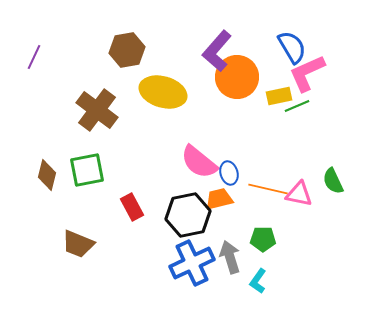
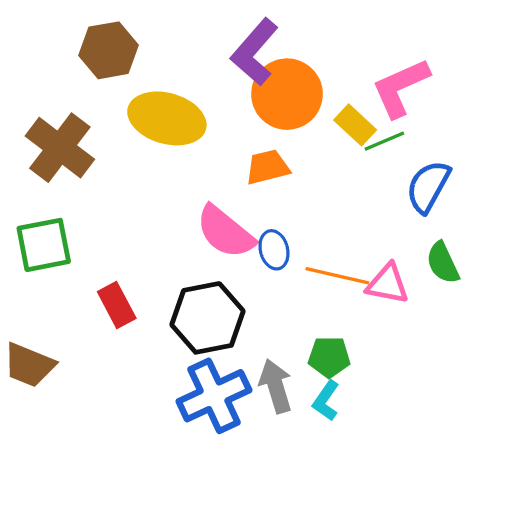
blue semicircle: (292, 47) -> (428, 187), moved, turned -120
yellow rectangle: (279, 96) -> (355, 125), turned 55
orange trapezoid: (219, 199) -> (268, 167), moved
cyan L-shape: (258, 281) -> (326, 401), moved

